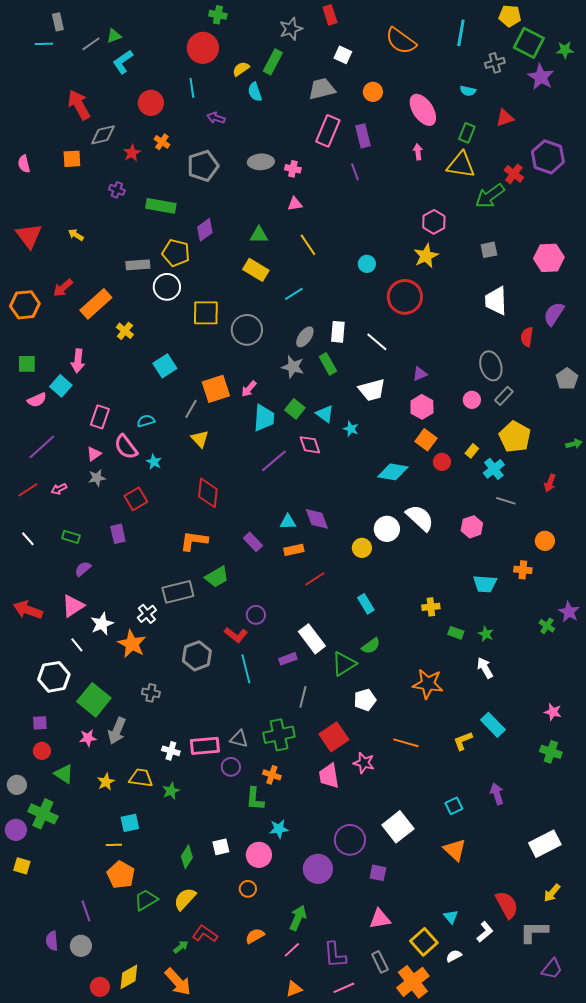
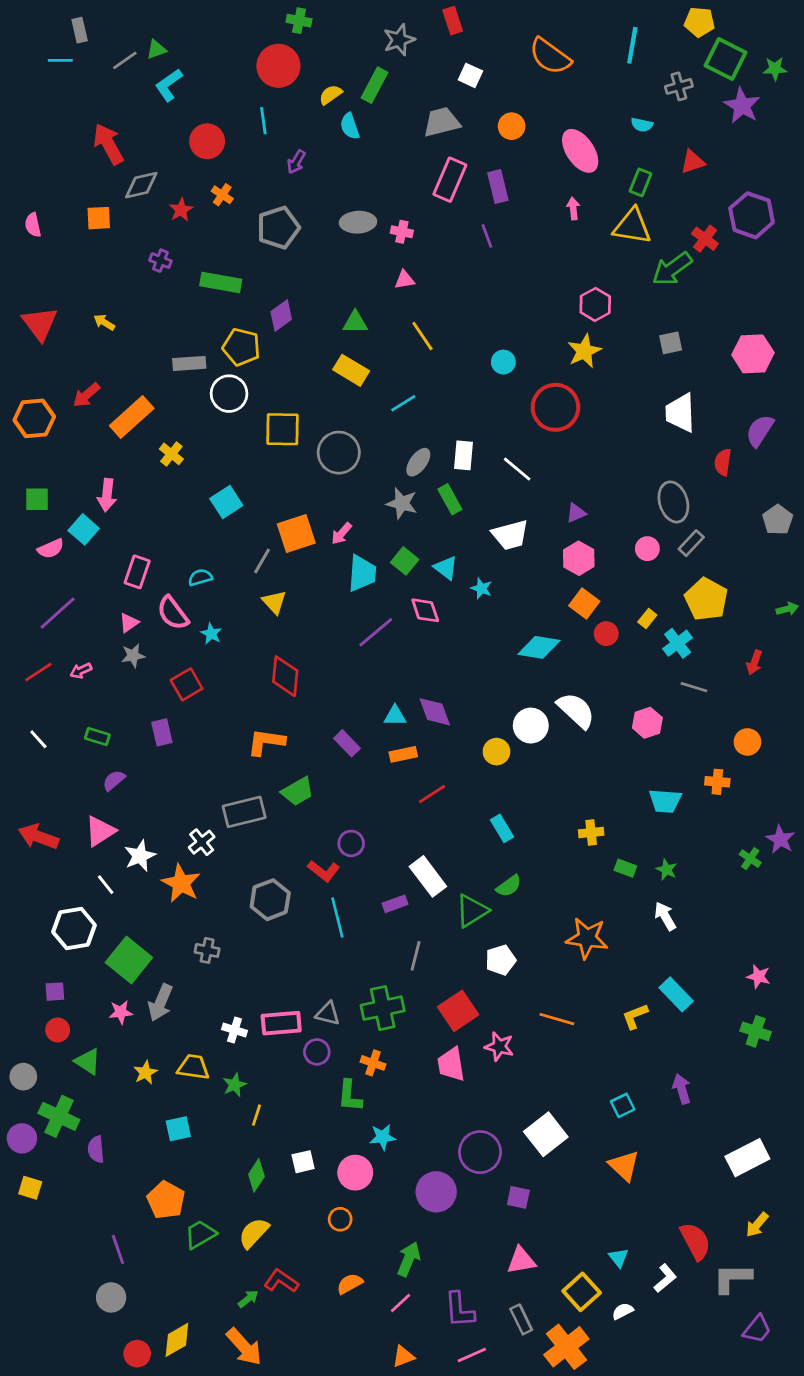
purple arrow: (216, 118) -> (296, 162), turned -78
yellow line: (114, 845) -> (256, 1115), moved, turned -70
purple semicircle: (52, 941) -> (96, 1149), moved

